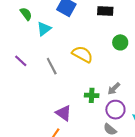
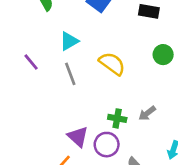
cyan triangle: (44, 29) -> (69, 41), moved
purple circle: (115, 110) -> (107, 145), moved

